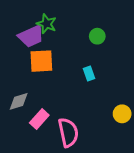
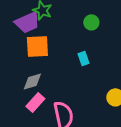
gray diamond: (19, 101) -> (32, 81), moved

